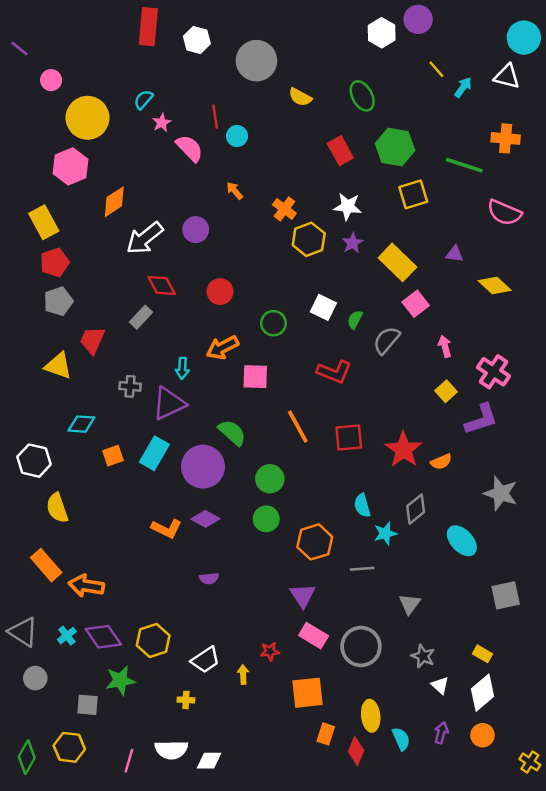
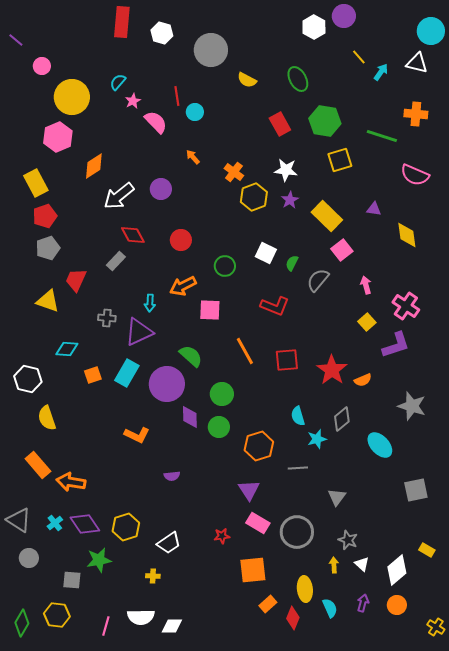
yellow diamond: (495, 286) -> (407, 235), turned 40
purple diamond: (205, 519) -> (190, 417), moved, turned 60
yellow rectangle: (483, 654) -> (427, 550), moved
yellow arrow: (243, 674) -> (334, 565), moved
orange rectangle: (326, 734) -> (268, 604), turned 30

